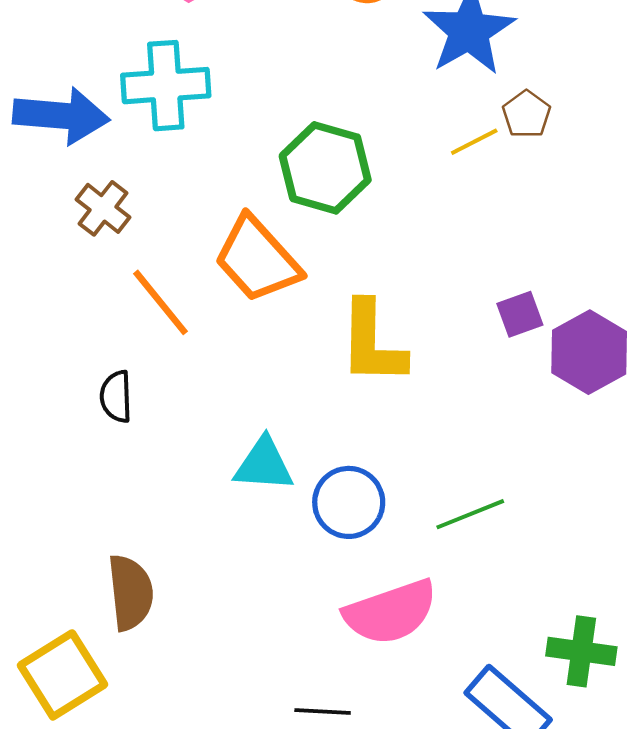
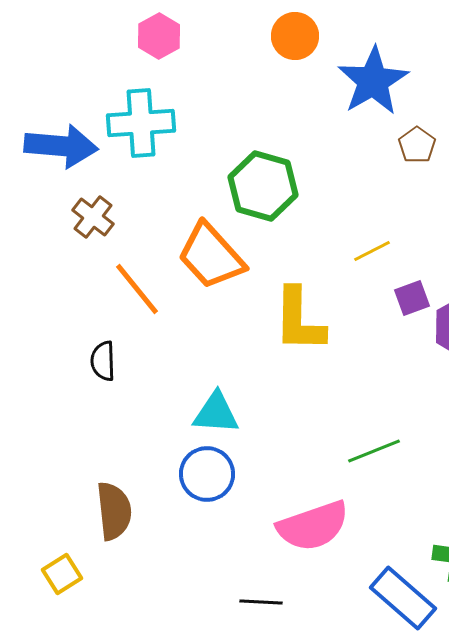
yellow line: (474, 142) -> (372, 251), moved
blue circle: (349, 502) -> (207, 474), moved
yellow square: (63, 675) -> (62, 574), size x0.6

